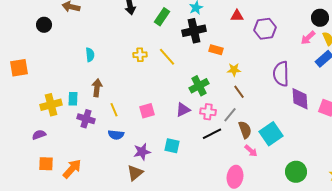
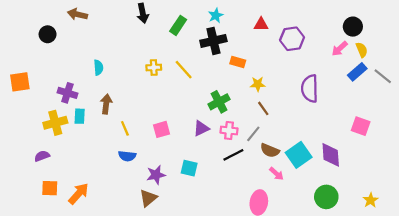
purple diamond: (300, 99) -> (331, 155), moved
purple cross: (86, 119) -> (67, 93), moved
brown semicircle: (245, 130) -> (270, 150), turned 132

